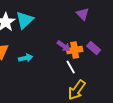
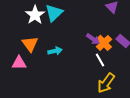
orange cross: (75, 50) -> (104, 43), turned -35

